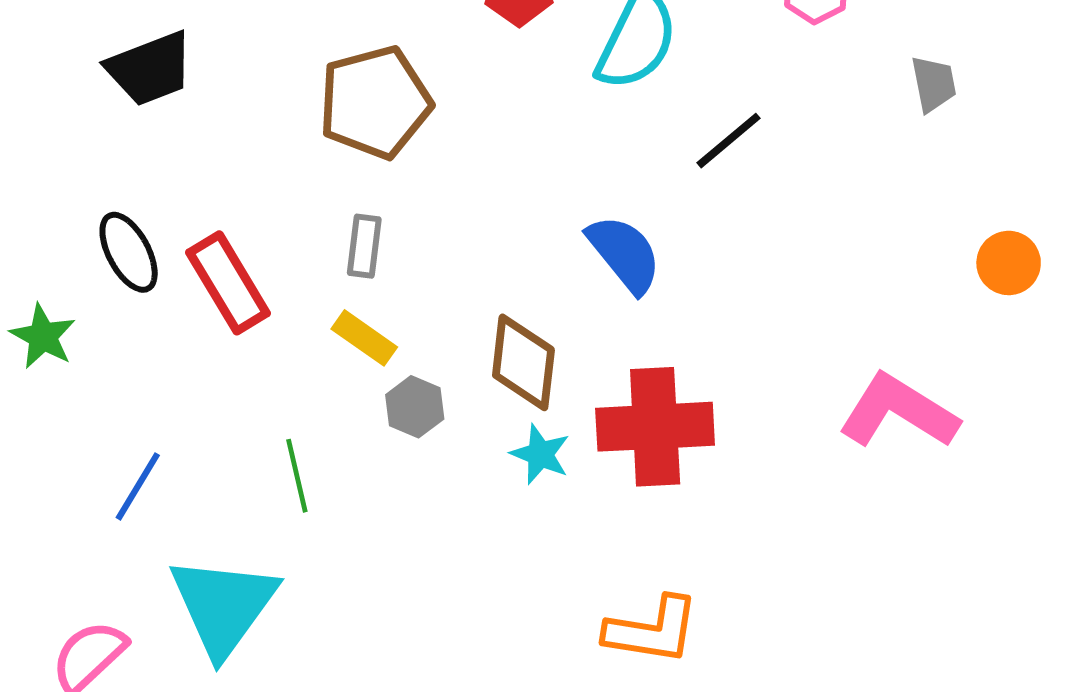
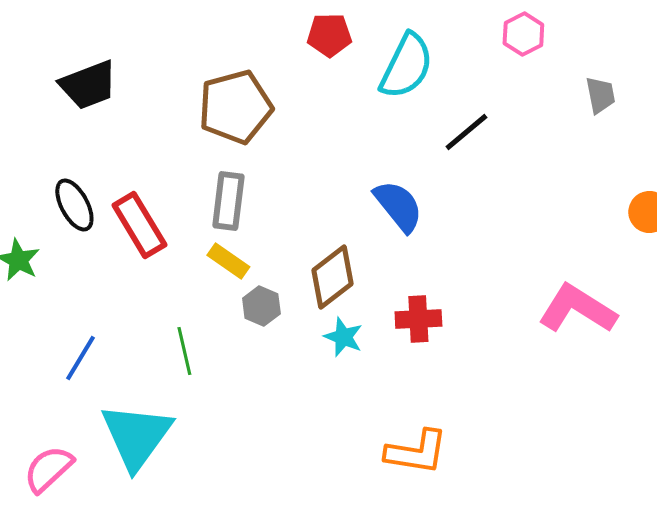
gray rectangle: (364, 246) -> (228, 201), size x1.4
brown diamond: (523, 362) -> (332, 277), turned 46
red cross: (655, 427) -> (418, 319), size x0.6

